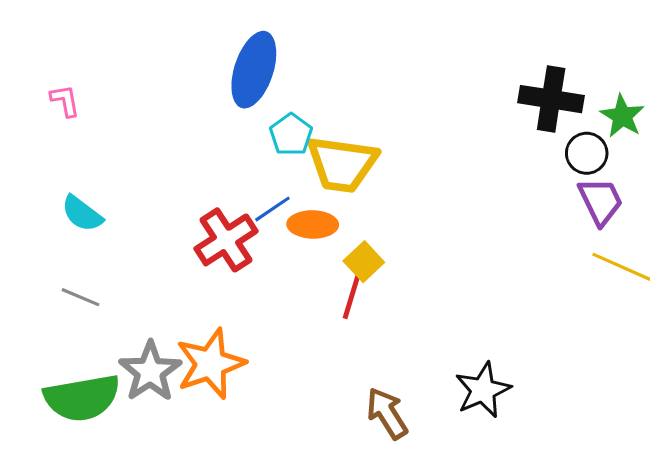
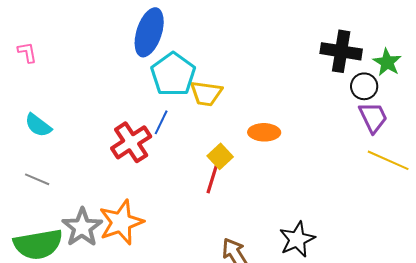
cyan pentagon: (291, 135) -> (173, 74), size x1.6
yellow trapezoid: (342, 164) -> (206, 93), size x0.7
blue line: (272, 209) -> (161, 122), turned -30
orange ellipse: (313, 224) -> (264, 132), moved

